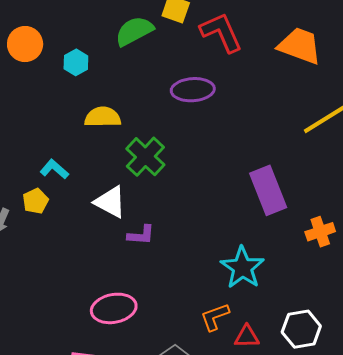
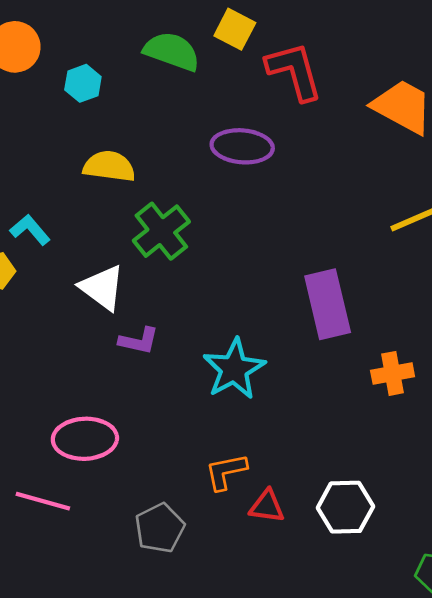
green semicircle: (134, 31) -> (172, 51), turned 39
cyan star: (242, 268) -> (234, 369), moved

